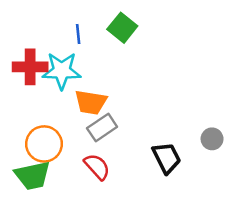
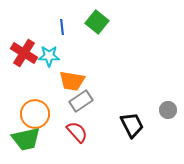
red cross: (30, 67) -> (24, 53), turned 32
cyan star: (62, 71) -> (49, 56), size x0.7

